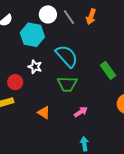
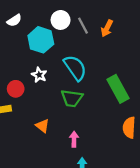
green rectangle: (108, 70) -> (118, 89), size x1.4
pink arrow: (81, 112) -> (74, 139), moved, turned -64

